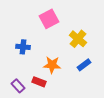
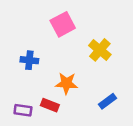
blue rectangle: (84, 65) -> (108, 101), moved
purple rectangle: (18, 86) -> (23, 110), turned -40

